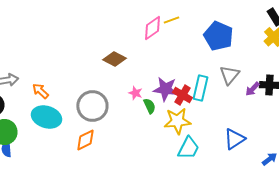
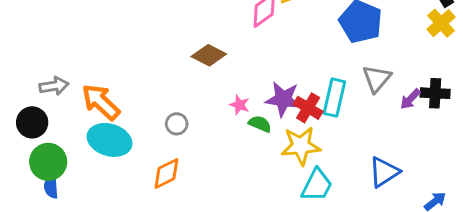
orange arrow: (40, 91) -> (101, 102), size x1.6
gray circle: (92, 106) -> (177, 124), size x0.5
green semicircle: (149, 106) -> (260, 124), turned -42

